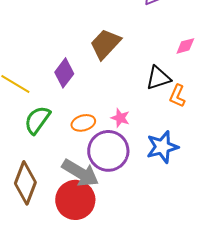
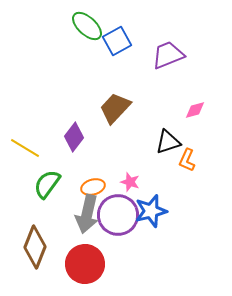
blue star: (162, 147) -> (151, 211), moved
gray arrow: (80, 173) -> (87, 214), moved, turned 72

